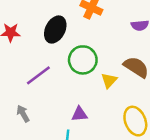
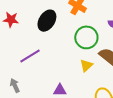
green circle: (83, 60) -> (86, 37), moved

